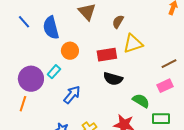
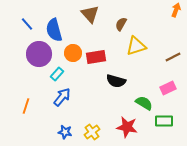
red rectangle: (107, 55) -> (96, 57), moved
brown line: (169, 64) -> (173, 57), moved
purple circle: (31, 79) -> (39, 54), moved
blue arrow: (72, 95) -> (62, 97), moved

